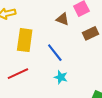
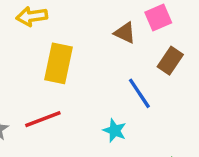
brown rectangle: (90, 33) -> (170, 61), turned -35
blue line: (55, 53) -> (139, 93), moved

